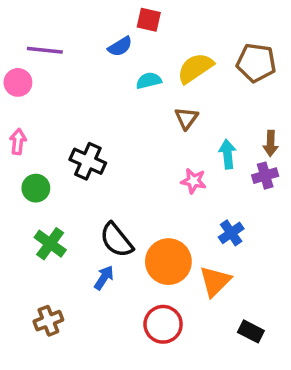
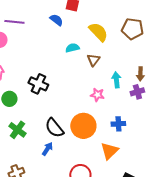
blue semicircle: (120, 47) -> (56, 20), turned -112
yellow semicircle: (195, 68) -> (98, 32), turned 80
cyan semicircle: (149, 81) -> (72, 48), moved
blue cross: (231, 233) -> (118, 124), turned 32
orange circle: (168, 262) -> (83, 126), moved

